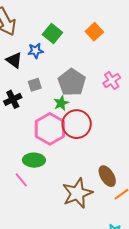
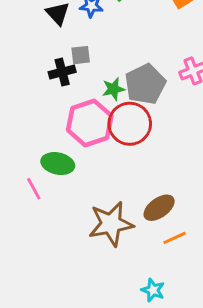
gray pentagon: (72, 82) -> (145, 84), moved
black cross: (13, 99) -> (62, 72), moved
brown ellipse: (107, 176) -> (159, 208), turned 75

